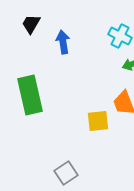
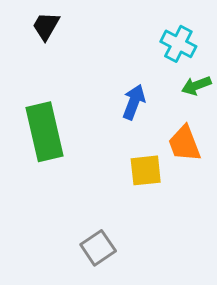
blue arrow: (63, 42) -> (134, 102), moved, turned 30

